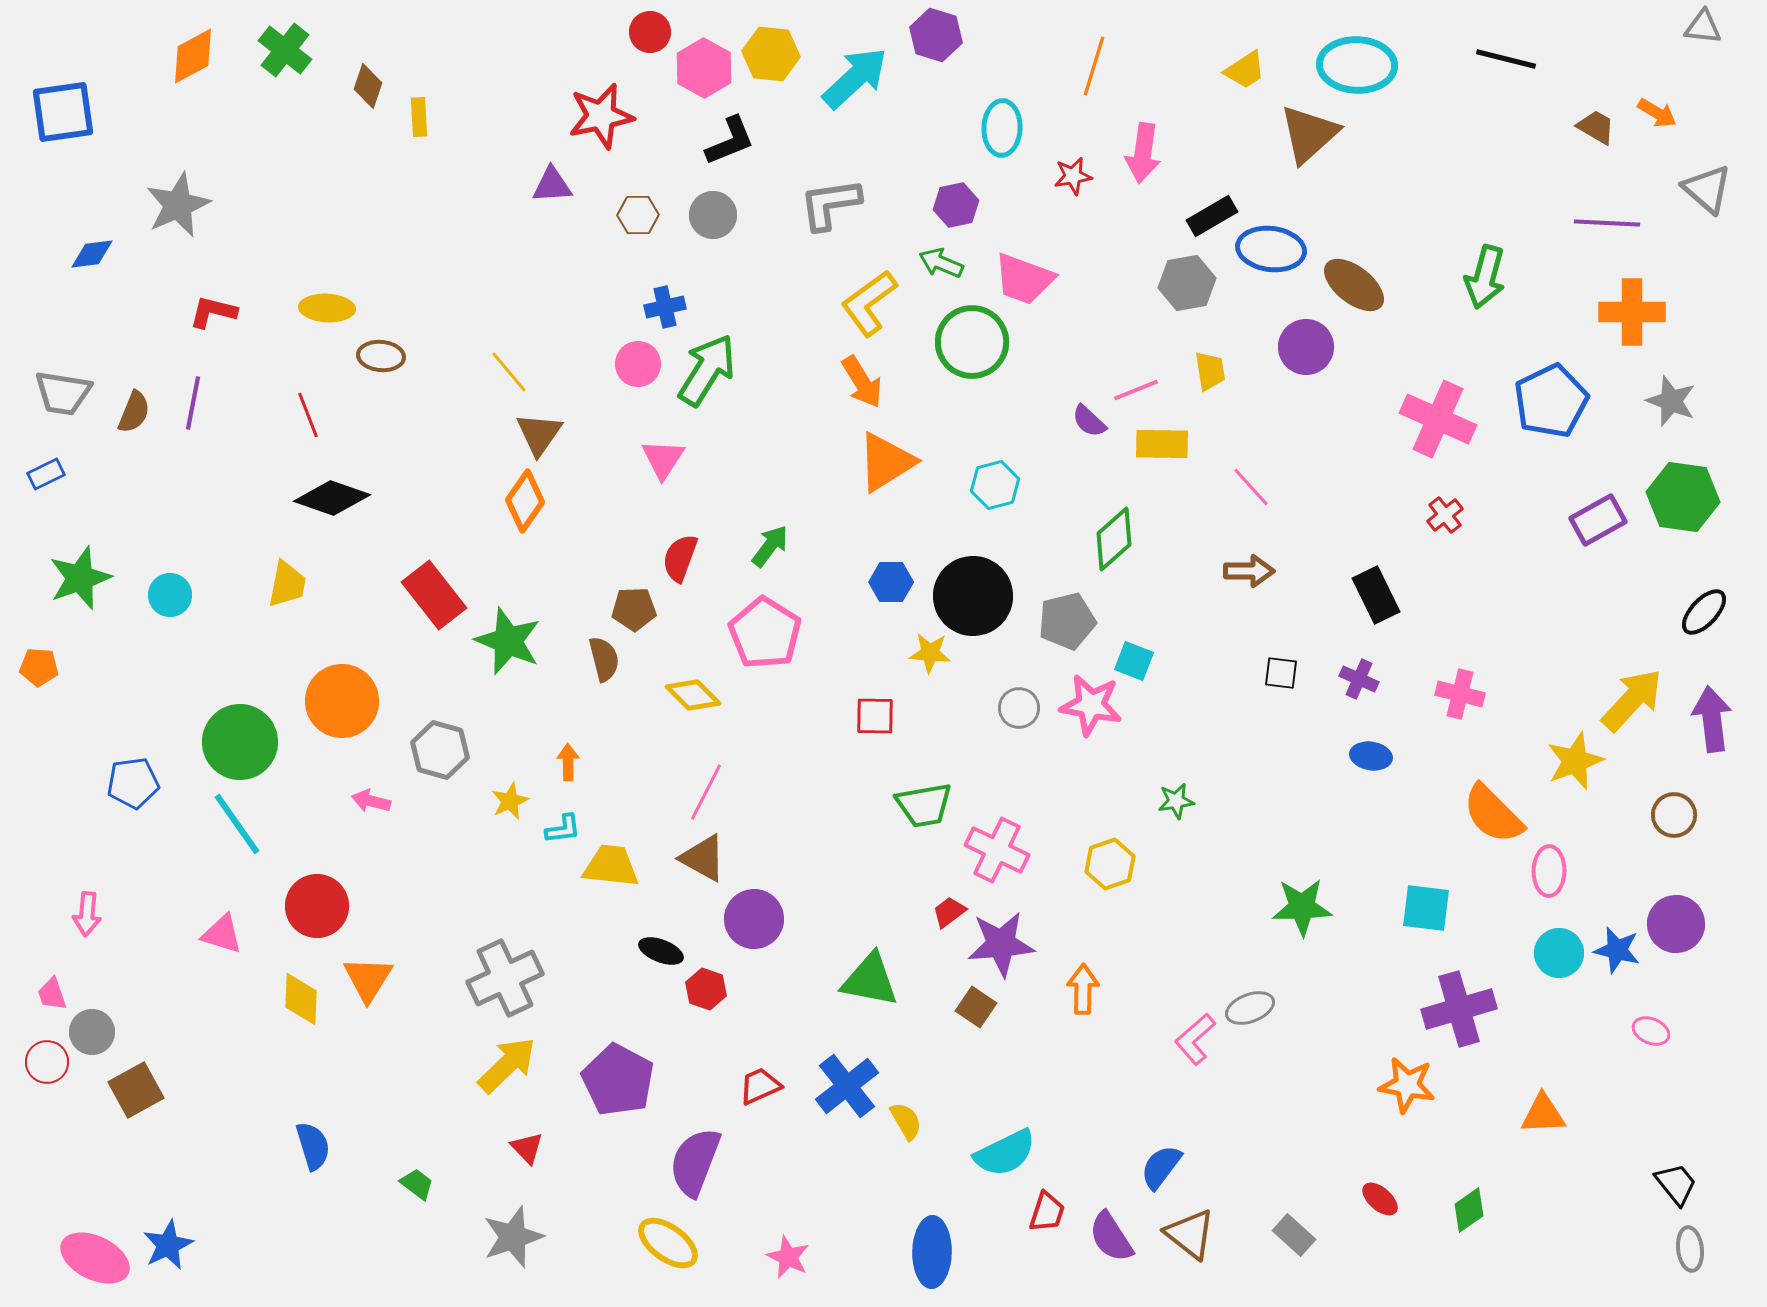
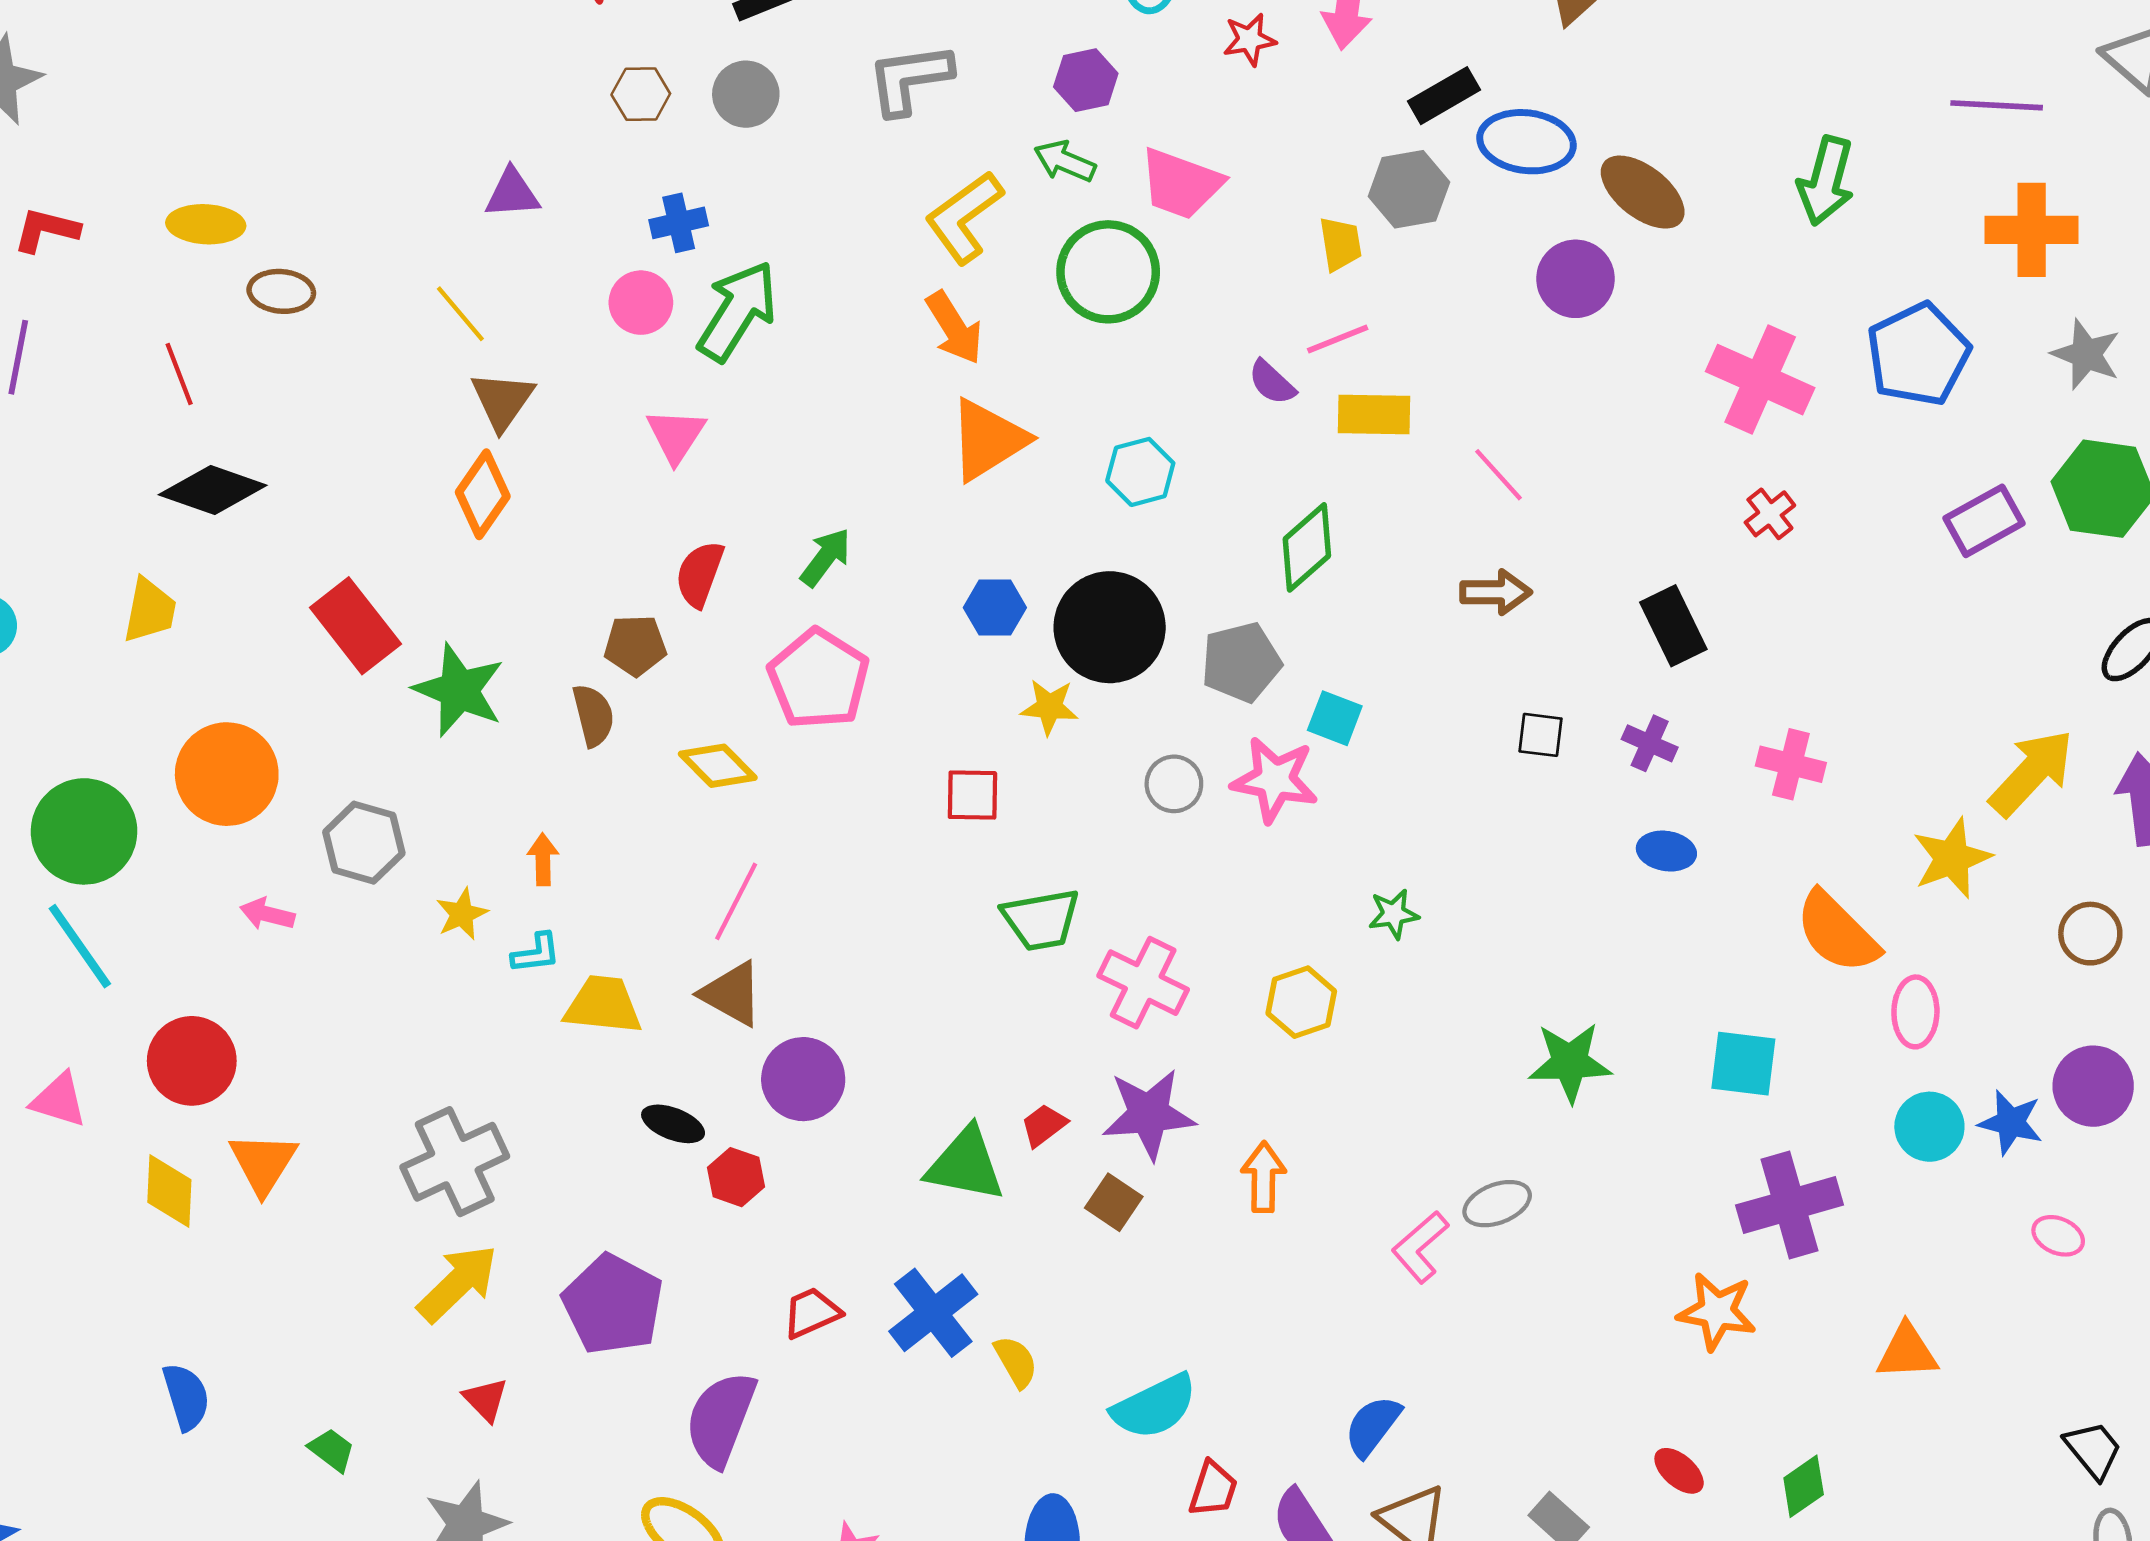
purple triangle: (552, 185) -> (512, 193), moved
yellow trapezoid: (1210, 371) -> (1340, 244), moved
red trapezoid: (949, 912) -> (1044, 1125), moved

